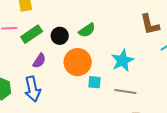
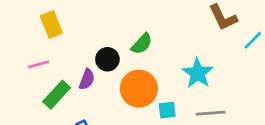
green rectangle: (32, 34) -> (57, 95), moved
purple semicircle: (39, 61) -> (87, 79), moved

